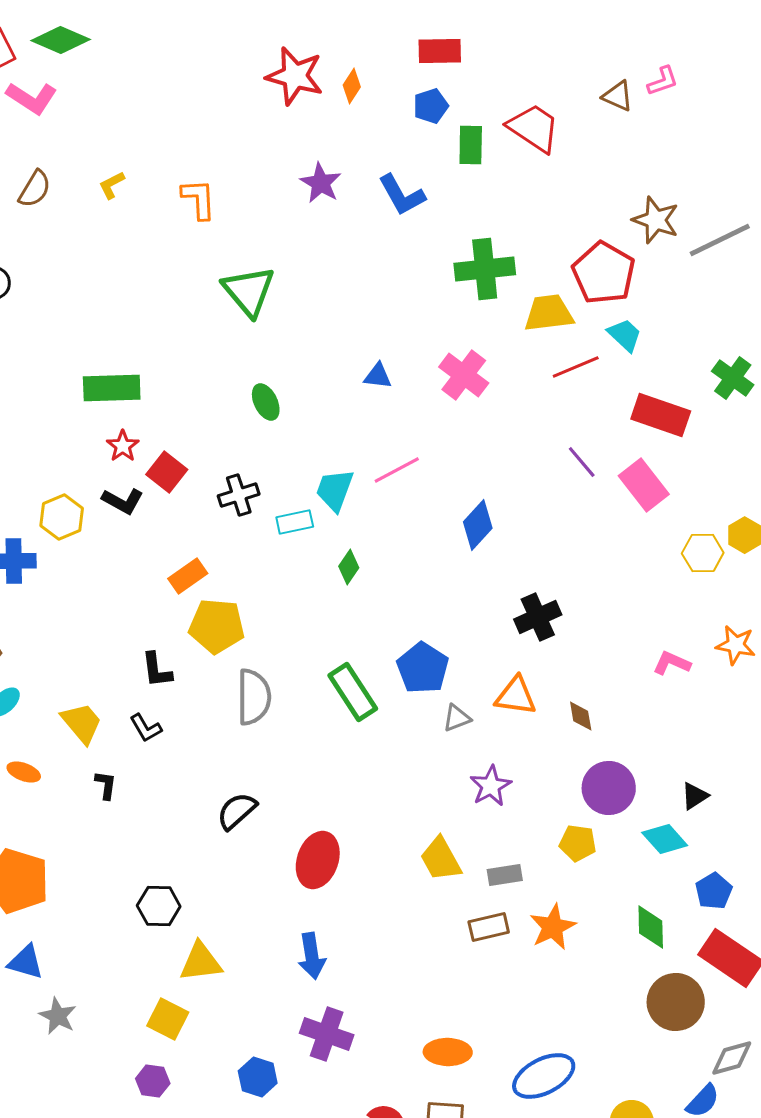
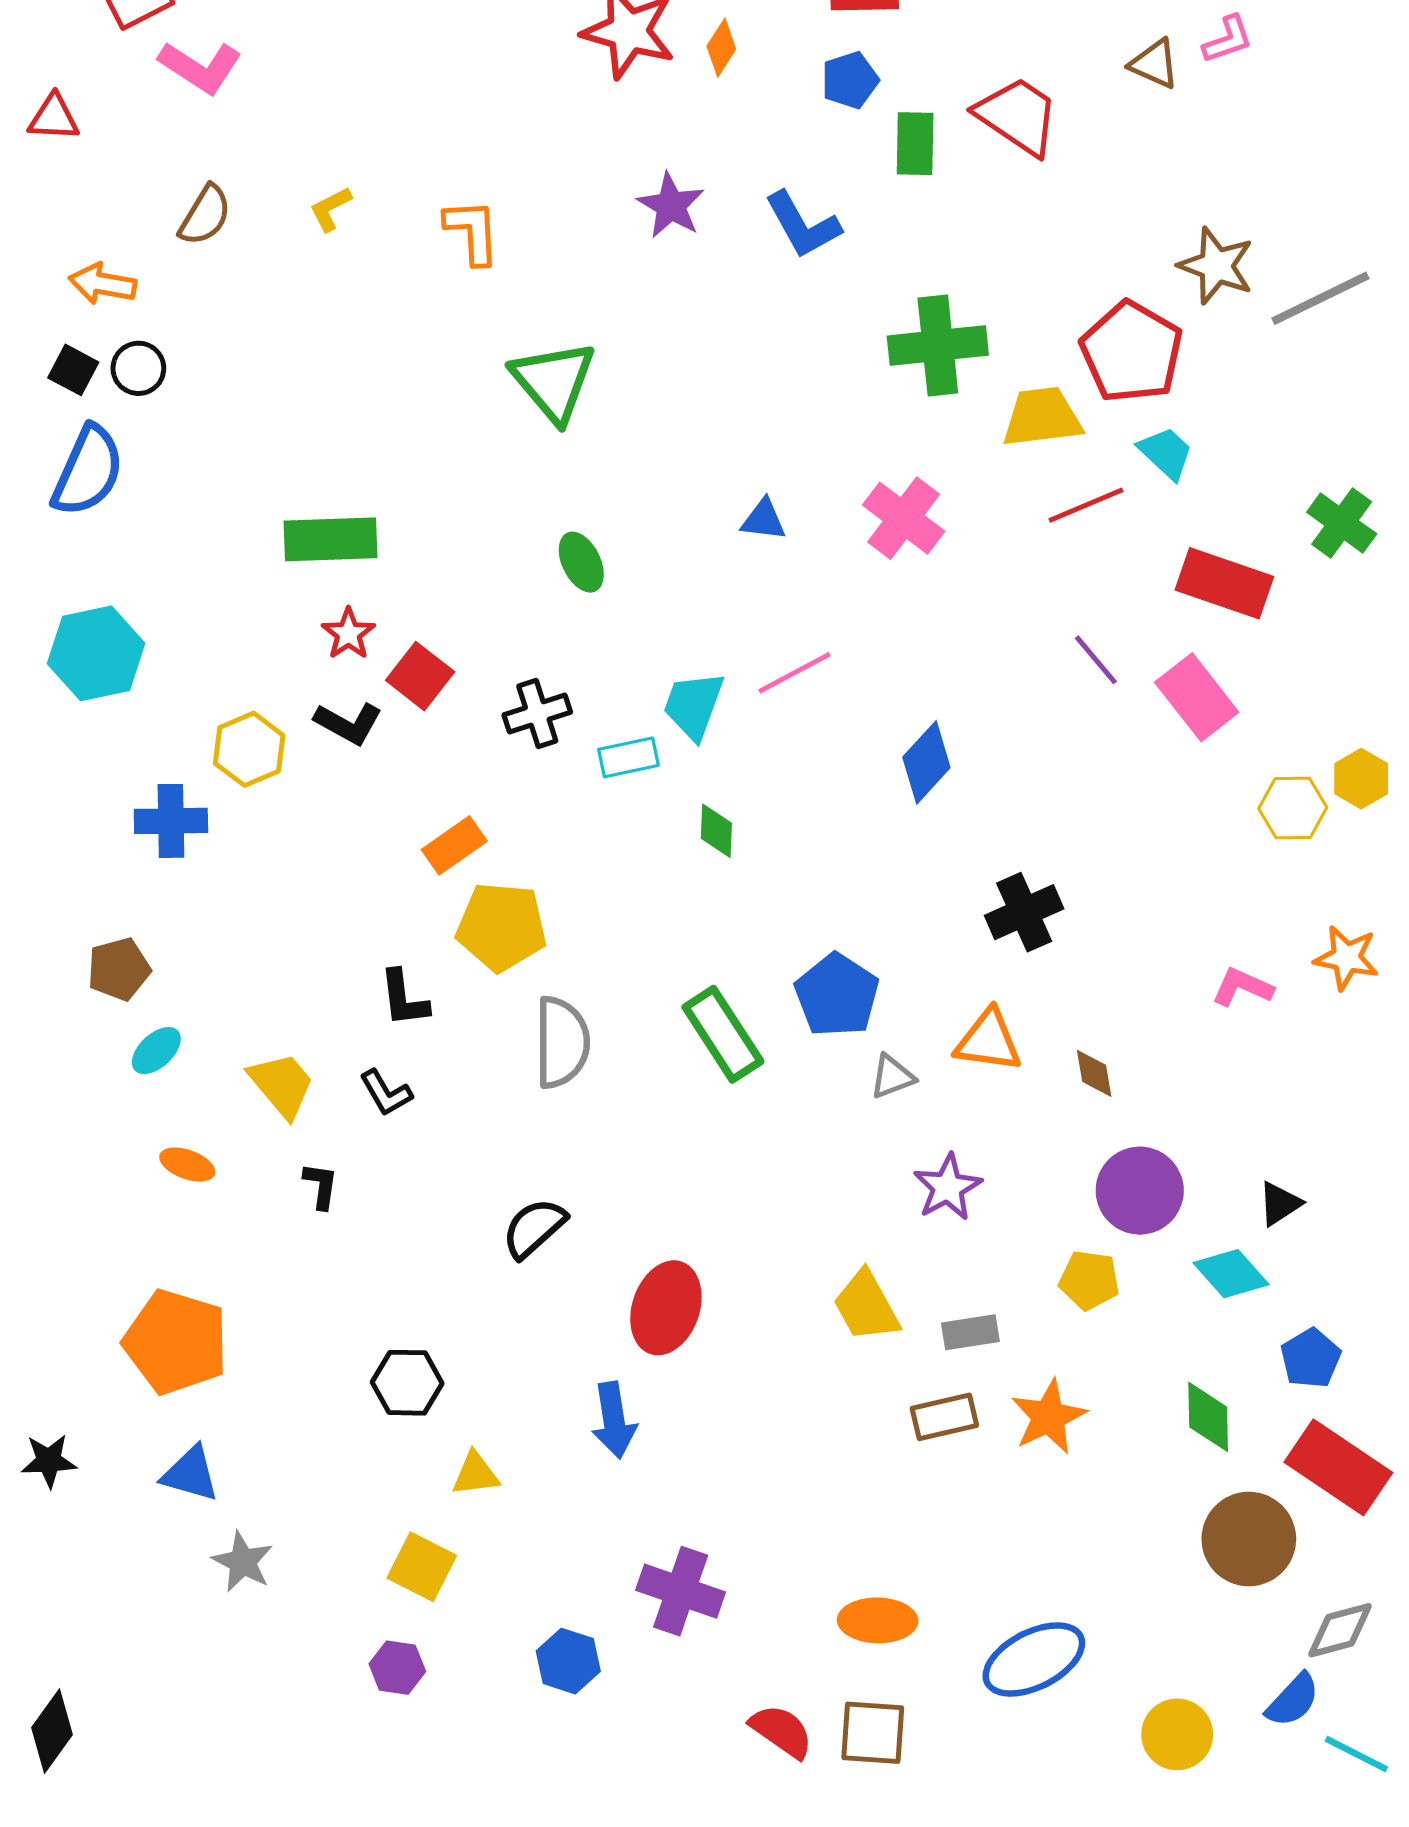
green diamond: (349, 567) -> (716, 831), turned -32
blue arrow: (312, 956) -> (614, 1420), moved
yellow triangle: (201, 962) -> (475, 1474), size x0.7

